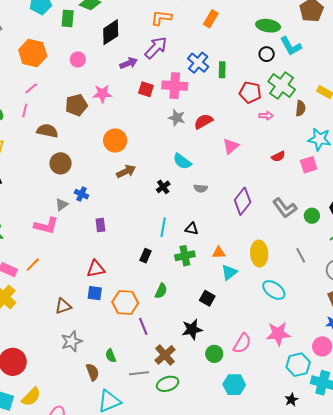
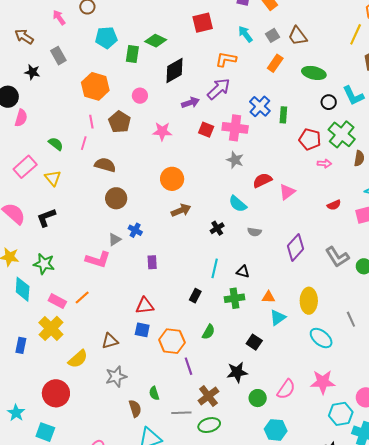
green ellipse: (268, 26) -> (314, 73), moved
pink line: (31, 88) -> (91, 122), turned -64
brown pentagon: (76, 105) -> (119, 122), moved, turned -30
red semicircle: (203, 121) -> (262, 180), moved
gray line: (301, 255) -> (351, 319), moved
yellow semicircle: (31, 397) -> (78, 359), moved

